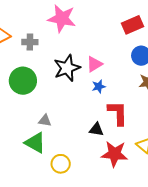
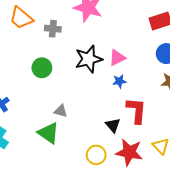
green circle: (23, 81) -> (42, 68), size x0.7
black triangle: (96, 129) -> (113, 125), turned 35
yellow circle: (61, 164) -> (96, 155), moved

